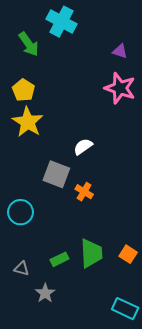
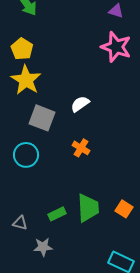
gray square: (56, 174) -> (42, 118), moved
cyan circle: (20, 212) -> (26, 155), moved
gray star: (45, 293) -> (43, 247), turned 30

